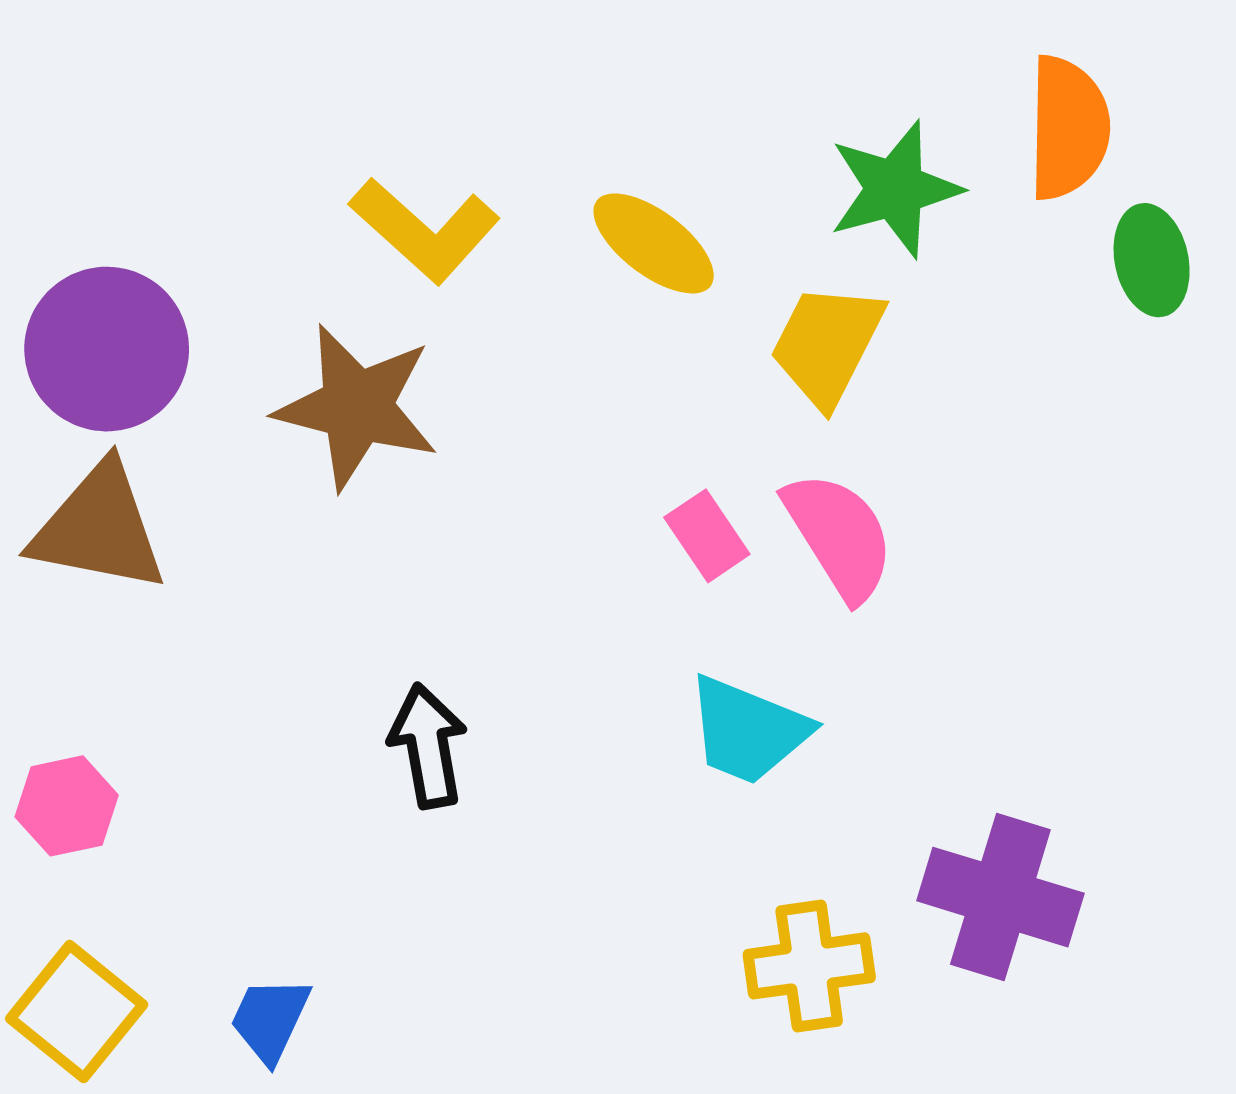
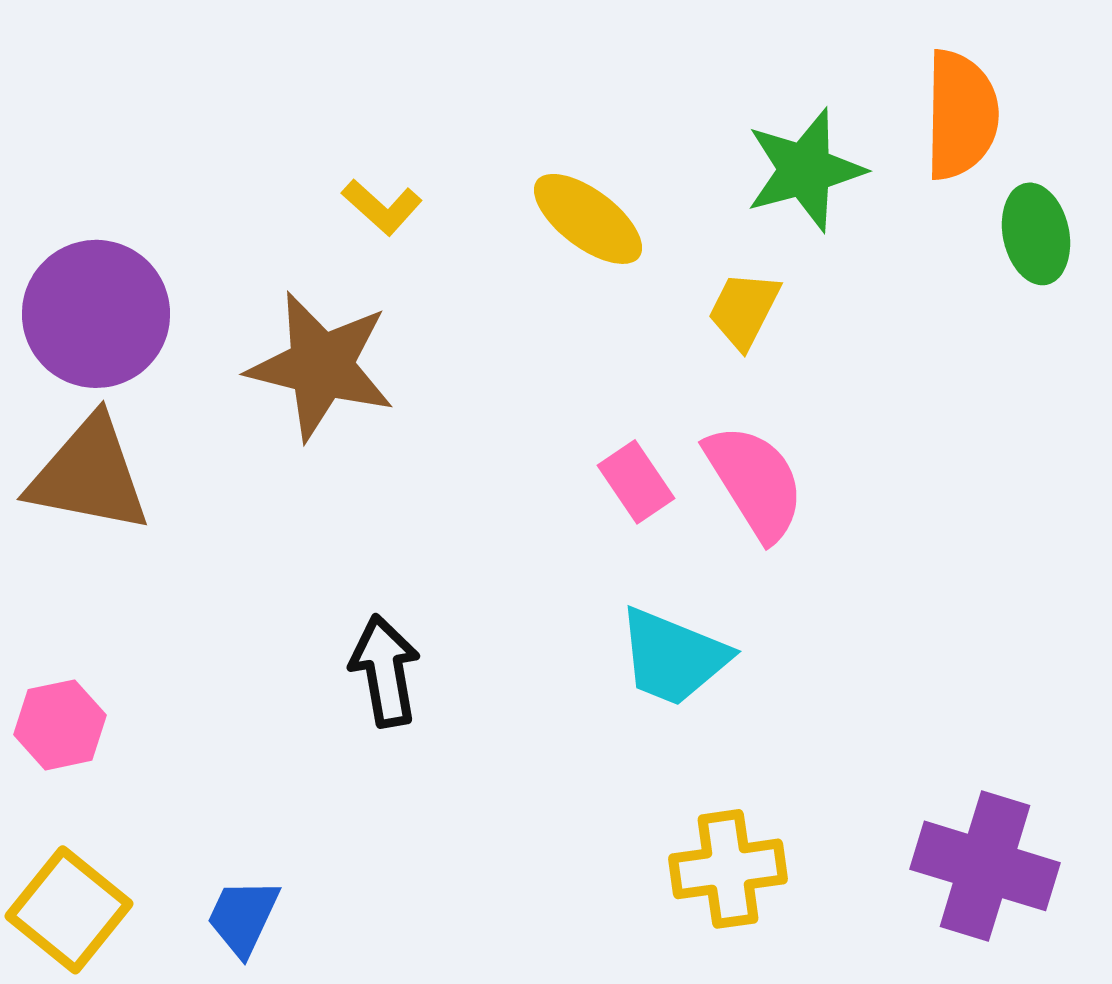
yellow L-shape: (425, 230) -> (382, 207), size x0.6
yellow trapezoid: (827, 345) -> (744, 310), size x0.7
purple cross: (1000, 897) -> (985, 866), moved

